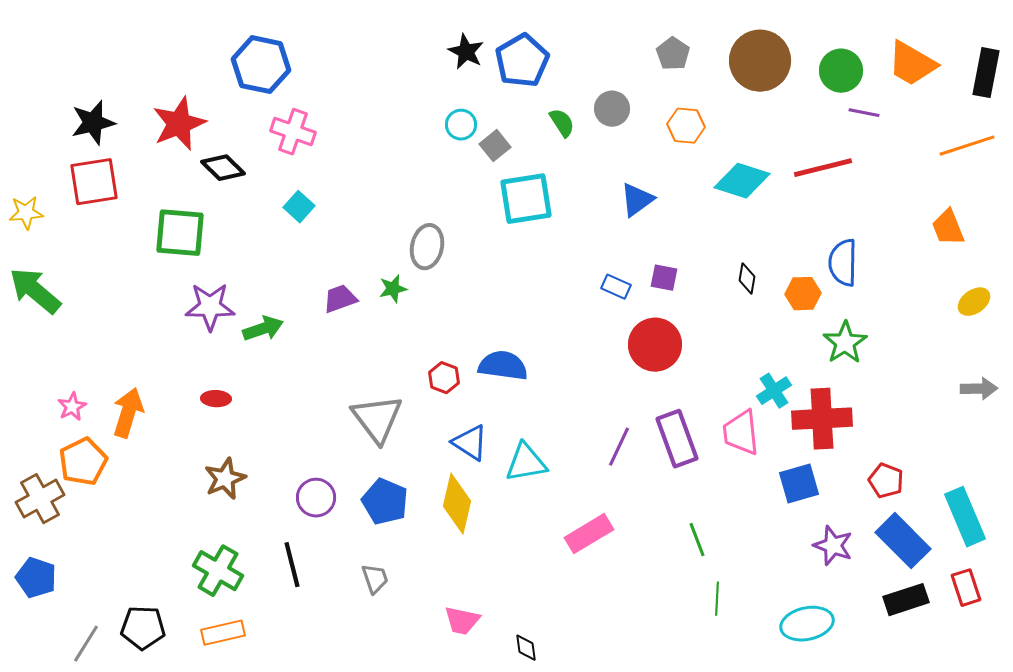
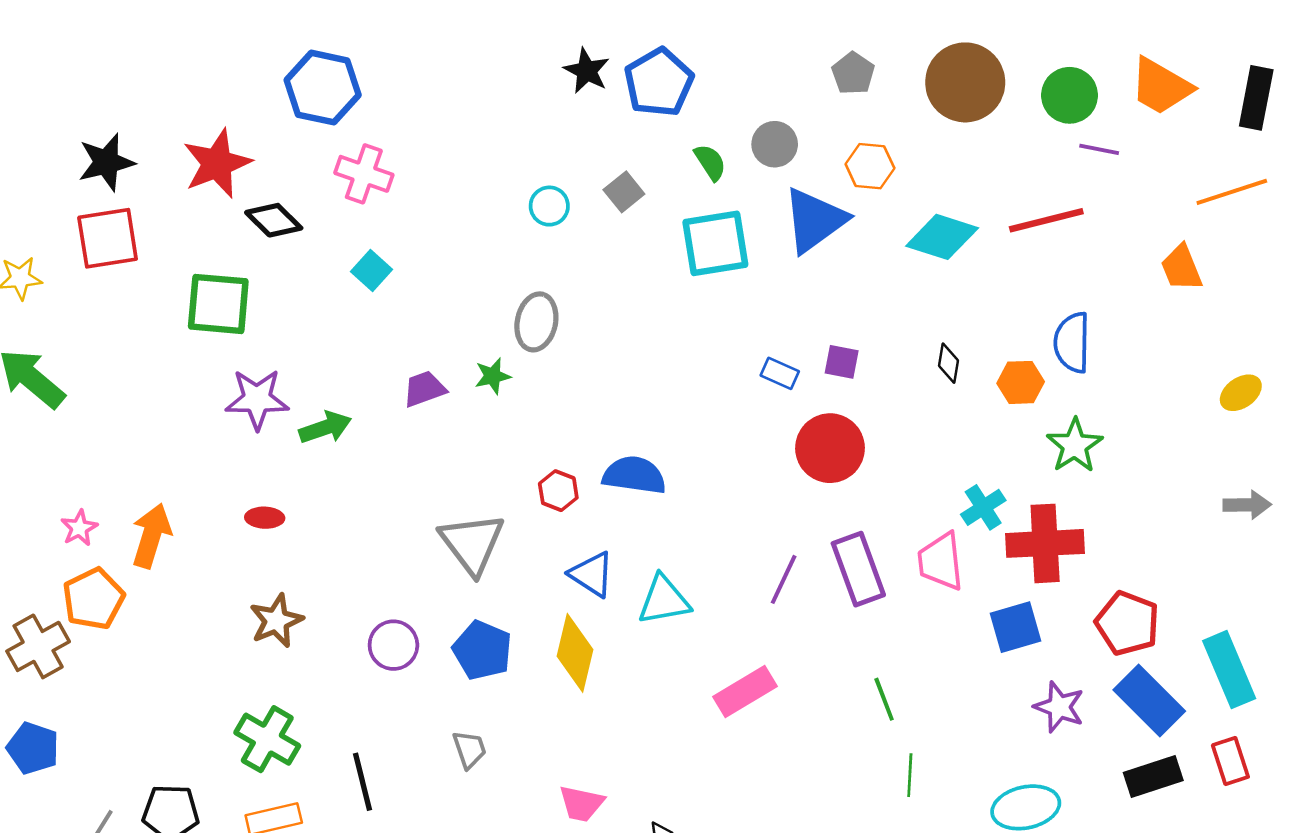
cyan circle: (461, 125) -> (549, 206), moved
cyan square: (526, 199) -> (715, 243), moved
blue triangle: (637, 200) -> (815, 220), moved, size x1.5
orange trapezoid: (948, 228) -> (1182, 268), moved
red pentagon: (886, 481) -> (1127, 623), size x1.4
black line: (292, 565) -> (363, 782), moved

